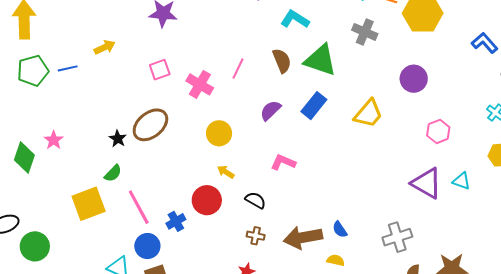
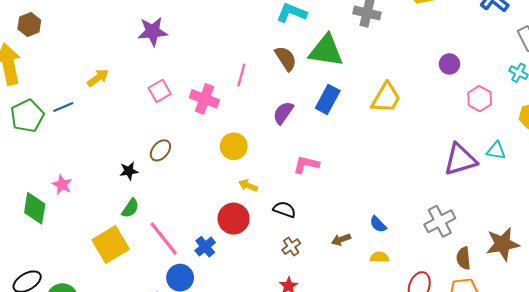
purple circle: (414, 79) -> (449, 64), moved, size x0.7
brown ellipse: (150, 125) -> (160, 150), size x0.6
pink hexagon: (438, 131) -> (480, 99), moved
black star: (118, 139) -> (129, 171), turned -30
purple triangle: (427, 183) -> (460, 159), turned -36
brown cross: (256, 236) -> (291, 247), turned -36
brown arrow: (303, 238) -> (341, 240), size x0.5

